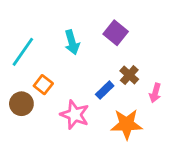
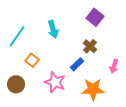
purple square: (116, 33) -> (95, 17), moved
brown cross: (129, 75) -> (90, 46), moved
brown circle: (21, 104) -> (16, 84), moved

